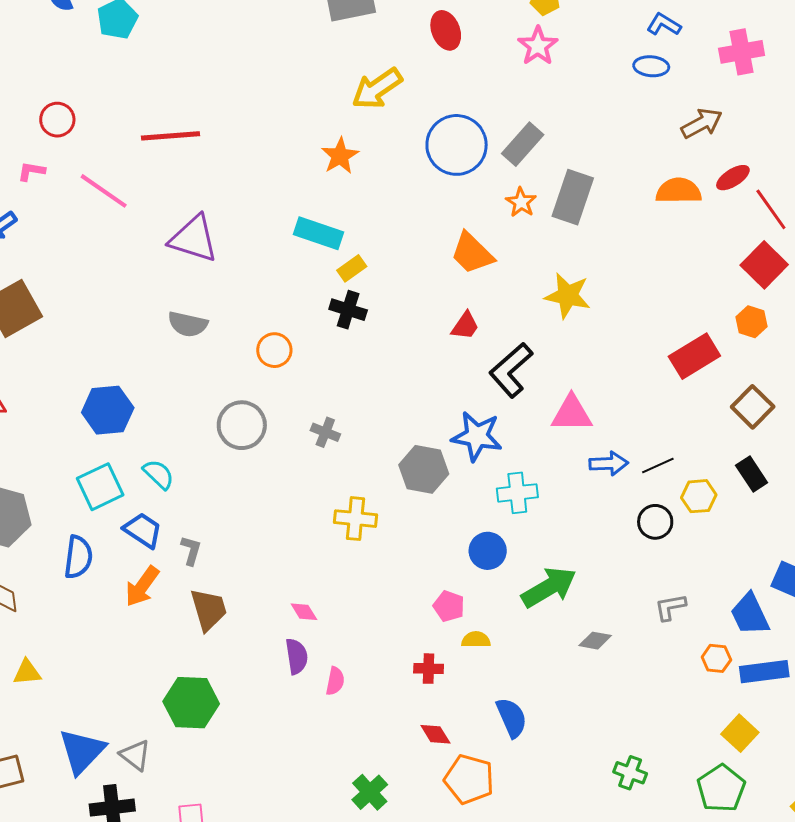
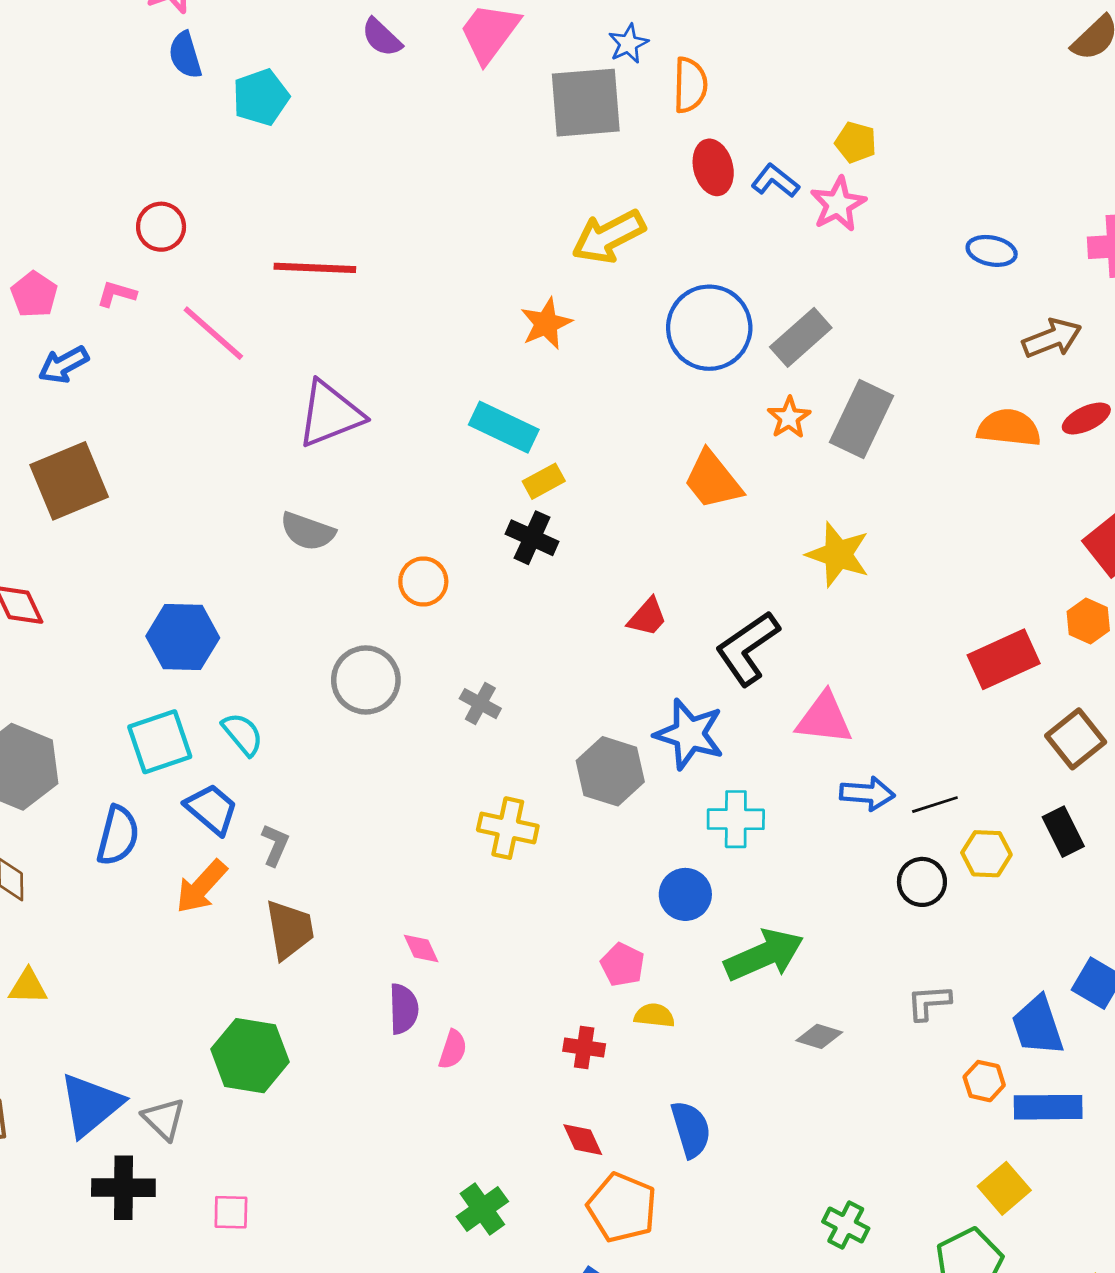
blue L-shape: (664, 24) -> (775, 181), moved
purple triangle: (194, 239) -> (330, 414), turned -46
red trapezoid: (465, 326) -> (647, 617), moved

